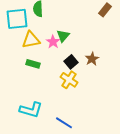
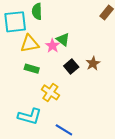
green triangle: (63, 36) -> (63, 39), turned -32
yellow cross: (69, 80) -> (50, 92), moved

